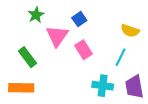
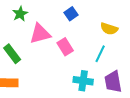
blue square: (79, 19) -> (71, 14), moved
pink triangle: (57, 36) -> (40, 34), turned 40

